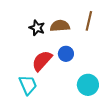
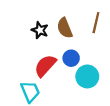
brown semicircle: (60, 26) -> (65, 28), turned -108
cyan circle: (88, 85) -> (87, 76), moved

